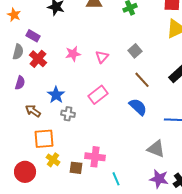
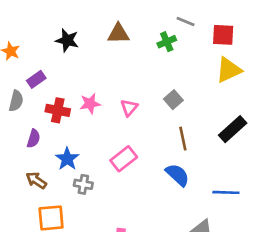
purple rectangle: (33, 36) -> (36, 79), turned -64
red cross: (38, 59) -> (58, 110), moved, turned -30
brown line: (142, 80) -> (183, 139), turned 30
purple semicircle: (20, 83) -> (34, 139), moved

